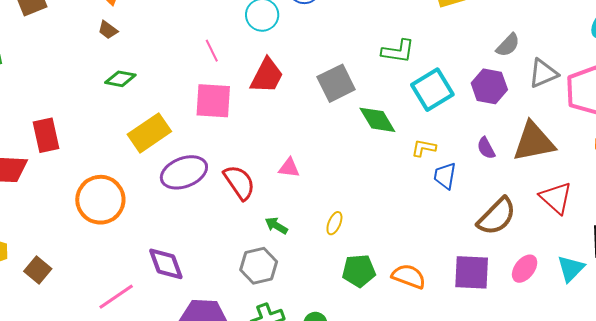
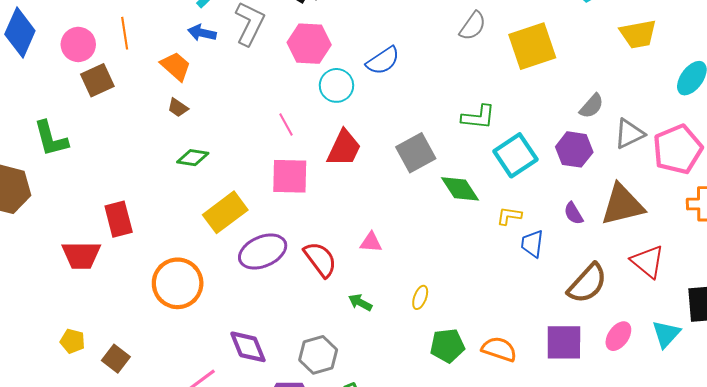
gray hexagon: (259, 266) -> (318, 355), moved

